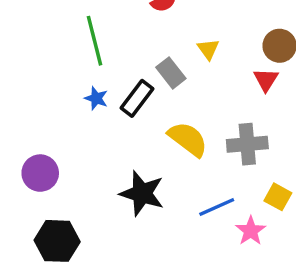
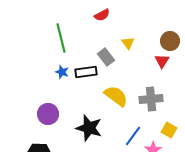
black rectangle: (137, 98) -> (86, 72), turned 45
purple circle: (40, 173) -> (48, 114), moved
blue line: (217, 207) -> (133, 136), turned -30

